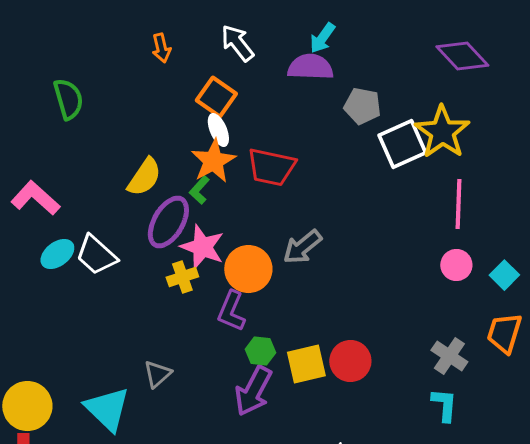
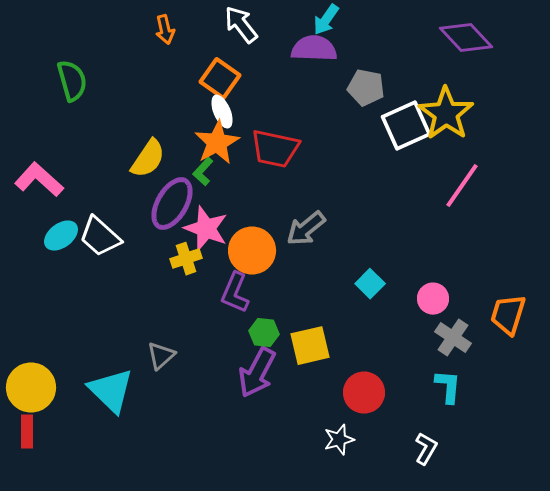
pink line: (458, 204) -> (462, 186), turned 33
pink circle: (456, 265) -> (433, 299), moved
cyan square: (504, 275) -> (370, 284), moved
red circle: (350, 361) -> (364, 393), moved

